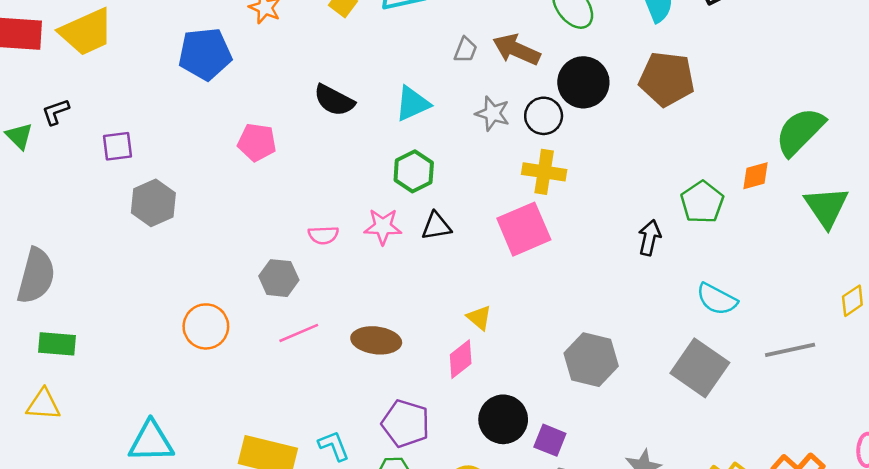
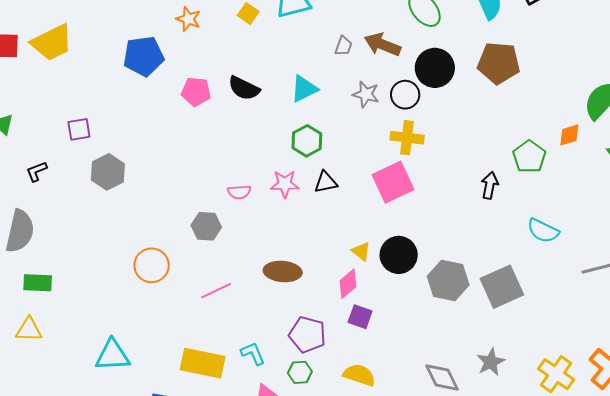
black L-shape: (56, 112) -> (37, 171), moved
pink pentagon: (257, 142) -> (196, 92), moved
pink line: (299, 333) -> (216, 291), moved
gray square: (700, 368) -> (502, 287), moved, turned 33
black circle: (503, 419) -> (399, 255), moved
purple square: (550, 440) -> (360, 317), moved

